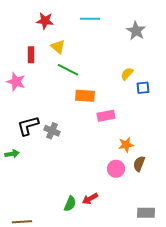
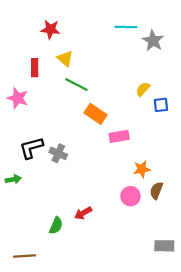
cyan line: (90, 19) -> (126, 27), moved
orange rectangle: (85, 96) -> (96, 114), turned 30
red arrow: (90, 199) -> (83, 213), moved
green semicircle: (70, 204) -> (56, 226), moved

